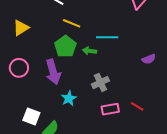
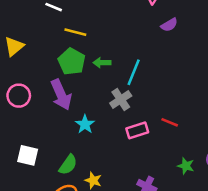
cyan line: (107, 37) -> (134, 72), moved, turned -60
purple semicircle: (149, 59) -> (169, 25), moved
white square: (31, 117) -> (28, 155), moved

